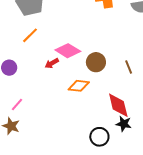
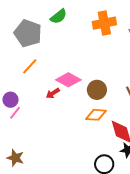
orange diamond: (79, 86) -> (96, 115), moved
pink line: (17, 104) -> (15, 113), moved

